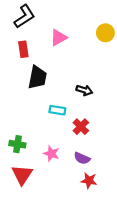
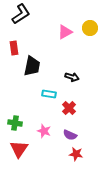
pink triangle: (58, 38) -> (65, 32), moved
red rectangle: (23, 49) -> (14, 48), moved

